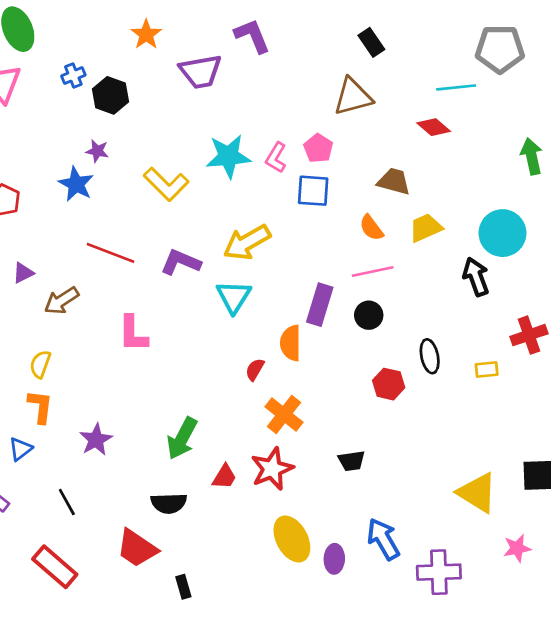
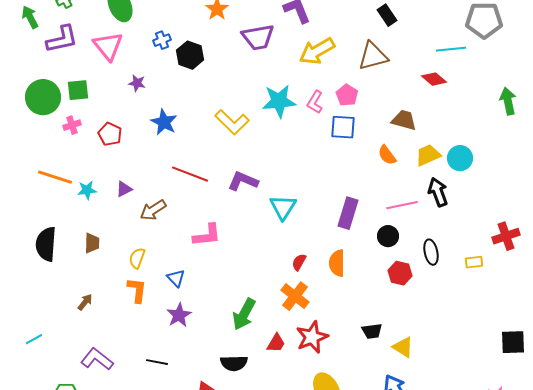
purple star: (97, 151) -> (137, 83), moved
cyan circle: (502, 233) -> (460, 158), moved, size x0.7
yellow arrow: (247, 242) -> (317, 51), moved
pink line: (373, 271) -> (402, 205), moved
black arrow: (476, 277) -> (438, 192), moved
black circle: (369, 315) -> (388, 236), moved
pink L-shape: (133, 334) -> (207, 235), turned -96
orange semicircle: (291, 343) -> (337, 263), moved
orange cross: (284, 415) -> (295, 296), moved
blue triangle: (20, 449) -> (176, 278), moved, turned -36
yellow triangle: (477, 493) -> (403, 347), moved, size x0.7
black line: (67, 502) -> (157, 362), turned -50

